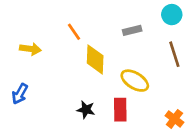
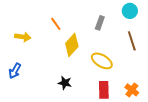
gray rectangle: (132, 30) -> (100, 23), turned -56
yellow diamond: (95, 59) -> (72, 45), turned 40
red rectangle: (120, 110) -> (104, 90), moved

